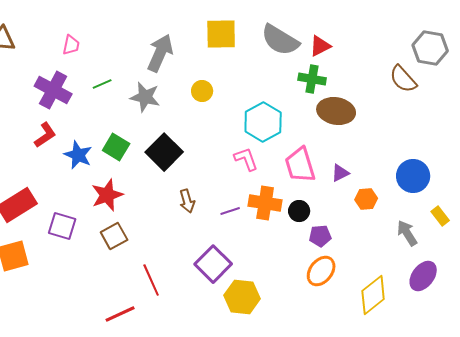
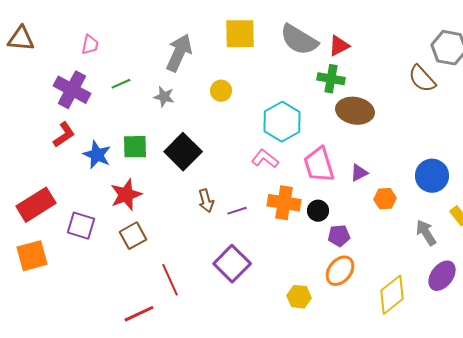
gray star: (145, 97) -> (164, 97), size x0.7
green square: (116, 147) -> (135, 147), turned -32
pink L-shape: (246, 159) -> (265, 159), turned -32
purple line: (230, 211) -> (237, 211), moved
yellow hexagon: (242, 297) -> (299, 297), moved, size x0.7

